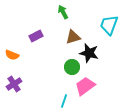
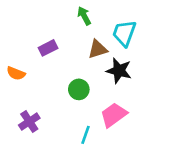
cyan trapezoid: (109, 25) -> (124, 33), moved
green circle: (72, 67) -> (79, 89), moved
purple cross: (14, 84) -> (29, 122), moved

